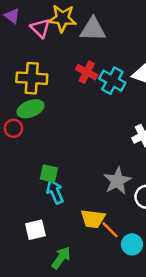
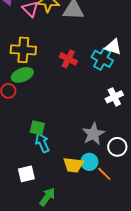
red cross: (87, 72) -> (68, 59), moved
cyan cross: (112, 81) -> (102, 59), moved
orange line: (110, 230) -> (104, 174), moved
cyan circle: (132, 244) -> (89, 162), moved

